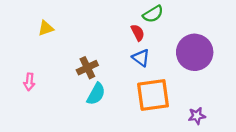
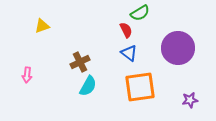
purple star: (197, 116) -> (190, 100), moved

